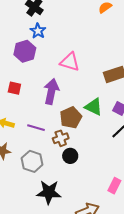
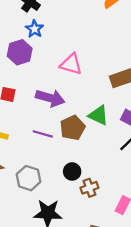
purple arrow: (51, 91) -> (50, 98), turned 95
purple line: (36, 128) -> (43, 134), moved
brown cross: (61, 138) -> (89, 188), moved

